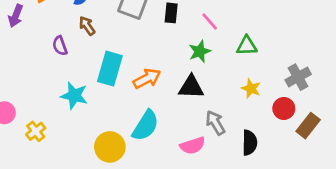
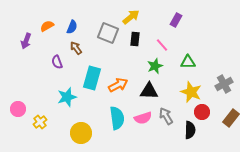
yellow star: (251, 89) -> (191, 92), size x1.5
cyan star: (74, 96) -> (67, 97), turned -30
red circle: (284, 108) -> (202, 112), moved
cyan semicircle: (145, 126) -> (117, 118), turned -40
pink semicircle: (193, 146) -> (143, 118), moved
yellow circle: (110, 147) -> (81, 133), moved

